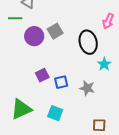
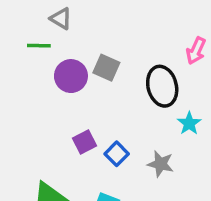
gray square: (55, 31) -> (106, 68), turned -35
blue square: (61, 82) -> (117, 154), turned -32

